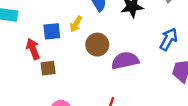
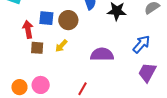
yellow arrow: (76, 24) -> (61, 46), moved
brown circle: (97, 45) -> (68, 20), moved

